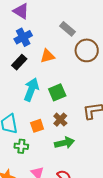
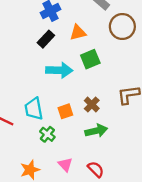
cyan arrow: (31, 90) -> (59, 70), turned 70
green square: (57, 92) -> (90, 59), moved
green cross: (21, 146) -> (47, 134), turned 32

